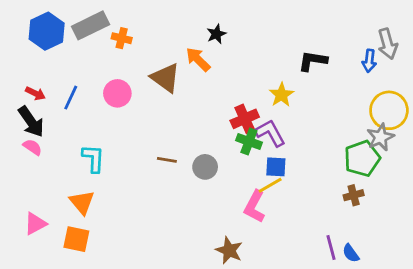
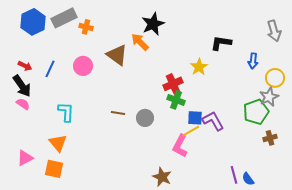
black star: (216, 34) -> (153, 24), size x1.6
blue arrow: (369, 61) -> (253, 61), moved
yellow circle: (389, 110) -> (275, 78), size x0.7
purple L-shape: (270, 133) -> (213, 121), moved
brown cross: (354, 195) -> (270, 138), moved

